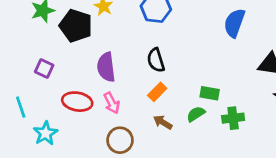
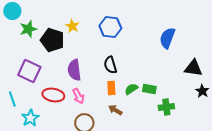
purple square: (44, 68) -> (29, 71), size x1.6
orange rectangle: (157, 92) -> (111, 88), turned -48
green semicircle: (196, 114) -> (131, 89), moved

